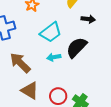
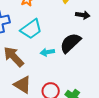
cyan trapezoid: (51, 32) -> (31, 29), moved

